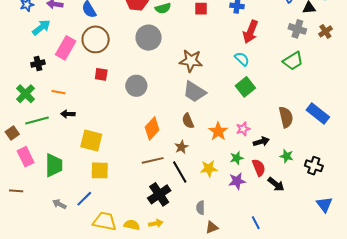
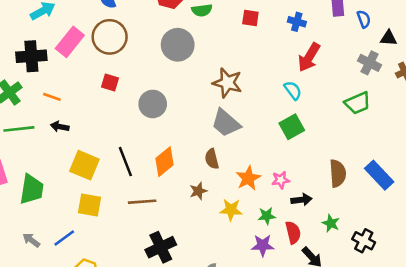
black cross: (38, 63) -> (31, 56), size x1.6
brown line: (153, 160) -> (142, 202), moved
yellow star: (209, 169) -> (231, 210), moved
black line: (180, 172) -> (125, 162), moved

